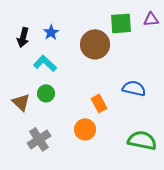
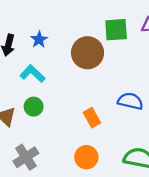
orange circle: (85, 129) -> (86, 157), moved

